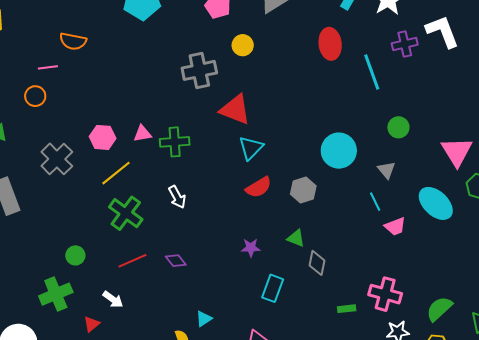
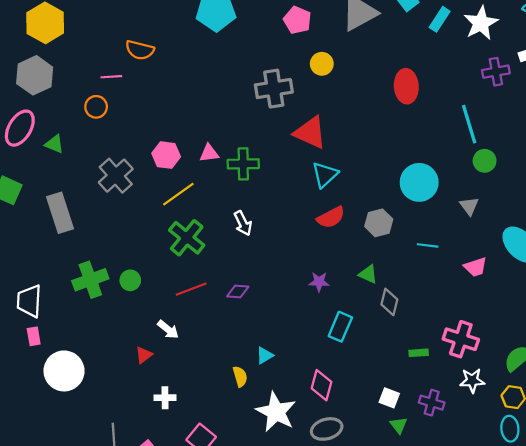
red ellipse: (330, 44) -> (406, 86), moved
cyan line: (372, 72) -> (469, 124), moved
cyan line: (375, 202) -> (428, 245), moved, turned -60
purple diamond: (176, 261) -> (238, 291), turned -50
green cross: (56, 294) -> (90, 280), moved

